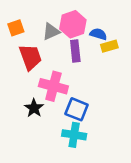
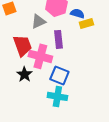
gray triangle: (51, 32) -> (38, 21), moved
purple rectangle: (75, 51) -> (58, 39), moved
red trapezoid: (30, 57) -> (22, 45), moved

